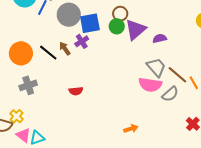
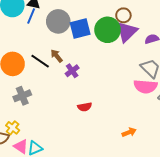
brown circle: (120, 14) -> (123, 15), moved
green circle: (117, 26) -> (108, 30), size x1.6
purple cross: (82, 41) -> (72, 71), moved
red semicircle: (76, 91) -> (85, 107), moved

